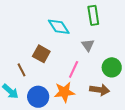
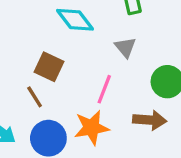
brown line: (21, 70) -> (35, 97), moved

